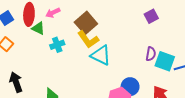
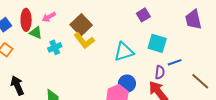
purple semicircle: (151, 54) -> (160, 72), moved
cyan triangle: (101, 55) -> (124, 52), moved, turned -40
cyan square: (165, 61) -> (157, 43), moved

